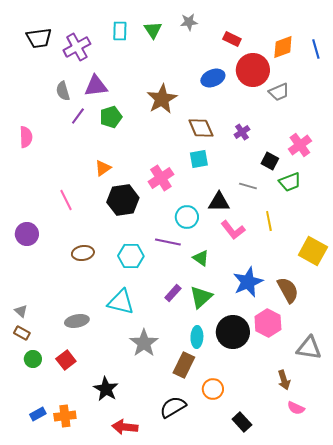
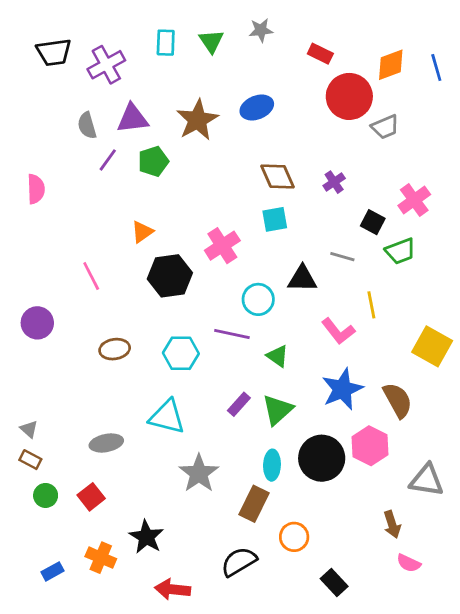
blue ellipse: (213, 78) -> (257, 108), moved
brown star: (162, 99) -> (197, 120), moved
pink L-shape: (233, 230) -> (338, 331), moved
orange cross: (65, 416) -> (101, 558), moved, turned 30

